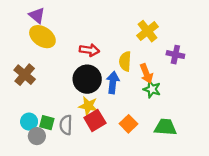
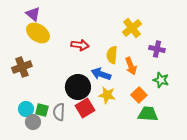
brown cross: (25, 75) -> (22, 67), turned 30
black circle: (87, 79) -> (78, 87), moved
blue arrow: (113, 82) -> (101, 74), turned -78
green star: (152, 89) -> (161, 80), moved
yellow star: (88, 106) -> (107, 95), moved
orange square: (128, 124) -> (139, 95), moved

